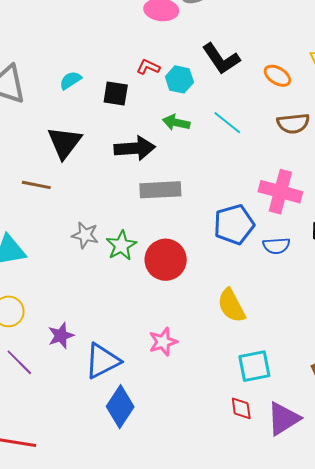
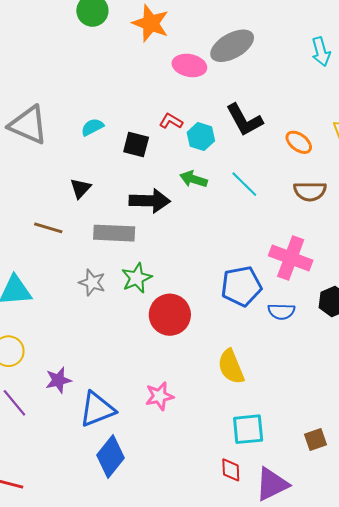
black triangle: (65, 142) -> (80, 188), size x0.6
gray rectangle: (160, 190) -> (114, 233), moved
green star: (121, 245) -> (137, 278), moved

